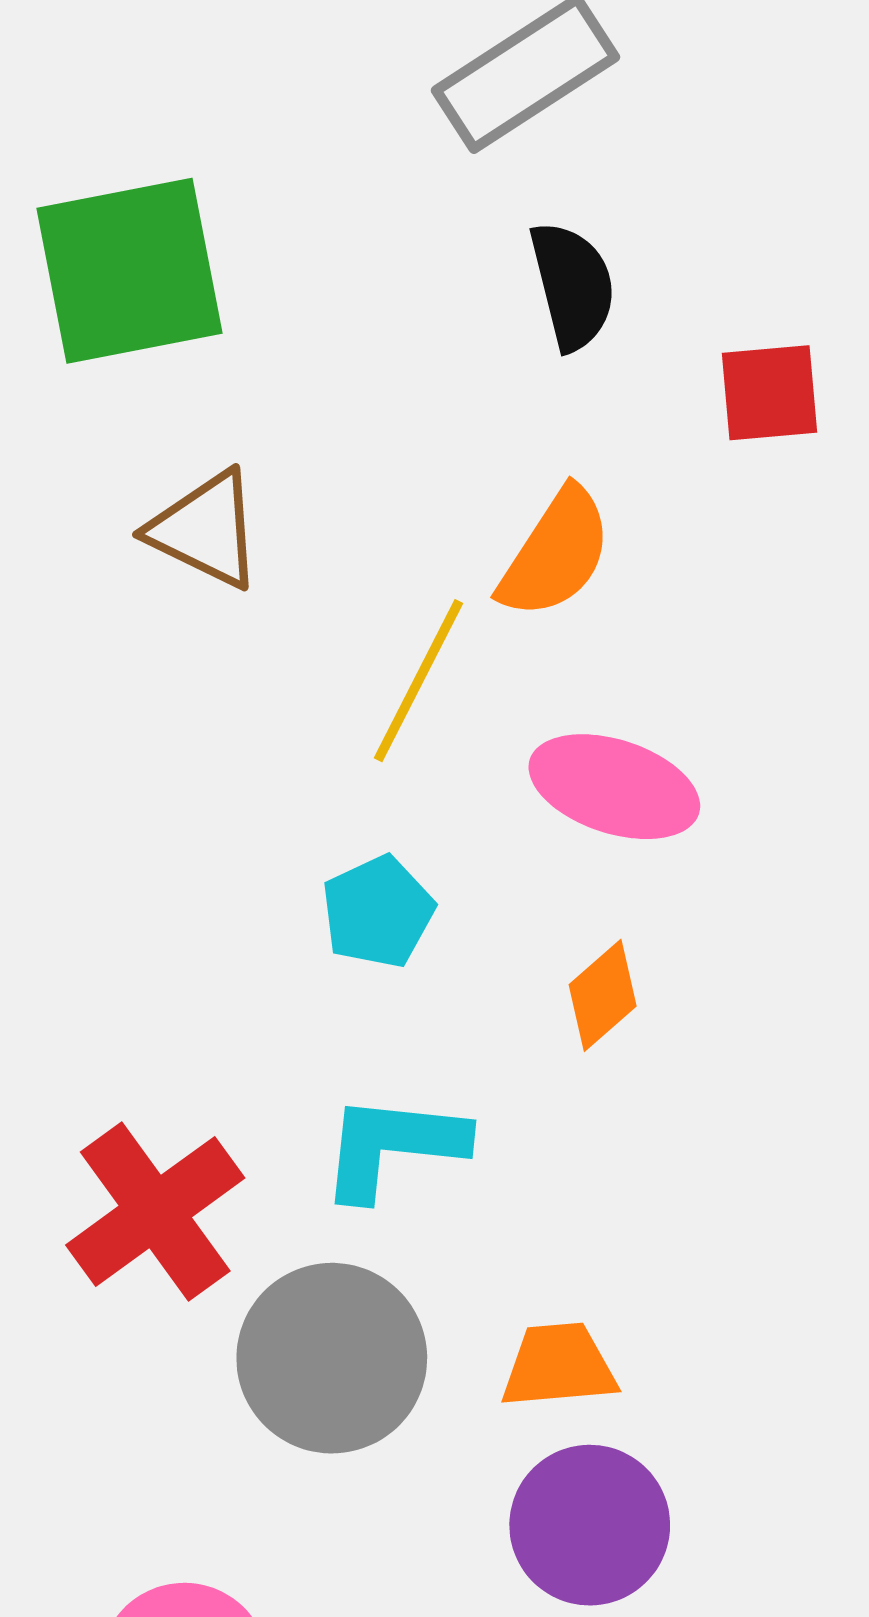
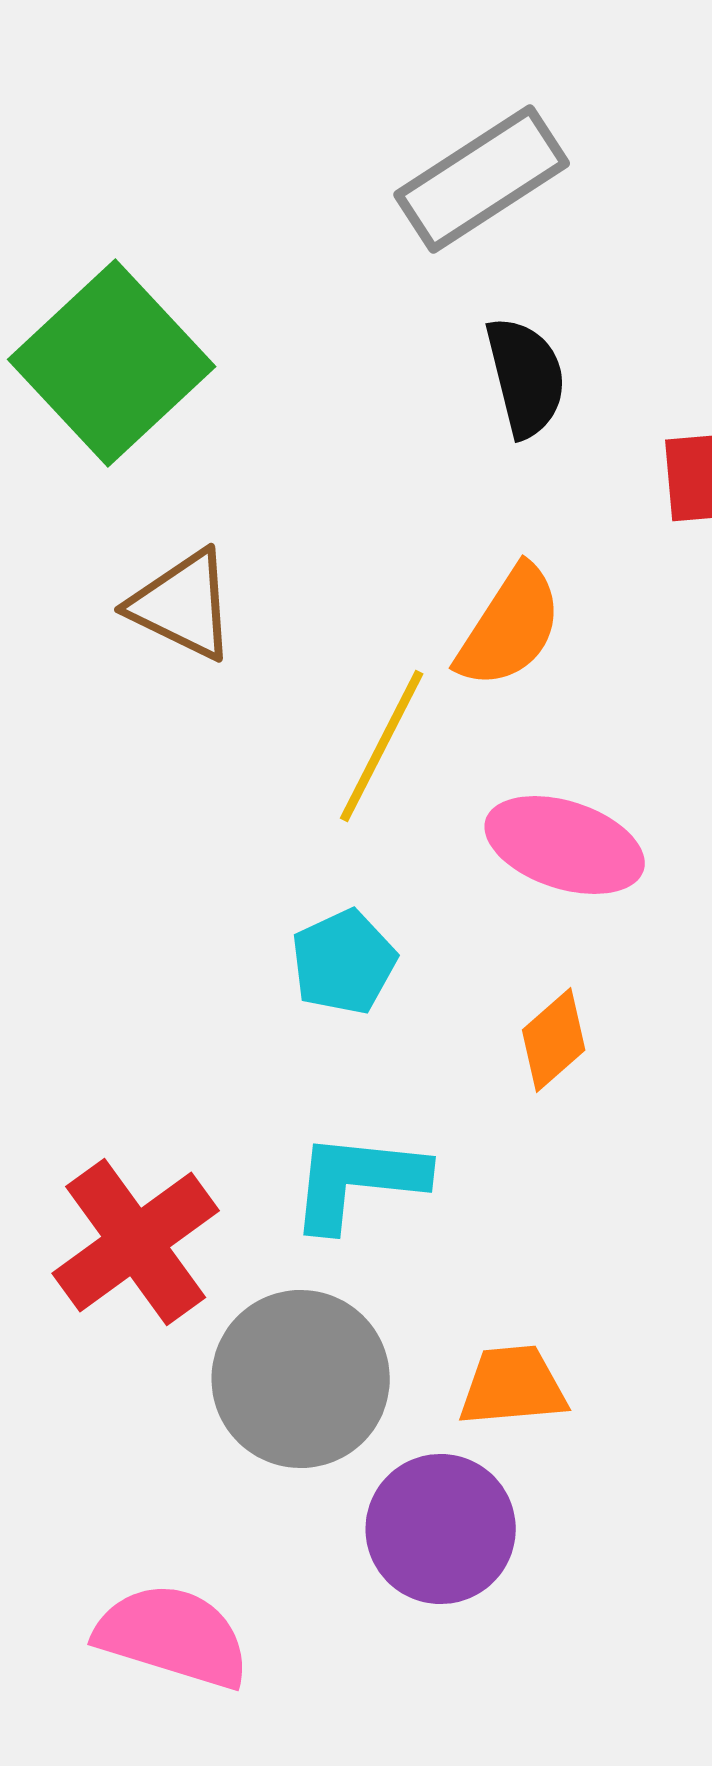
green square: (130, 271) -> (112, 363), turned -32
purple circle: (590, 1525) -> (441, 1529), moved

